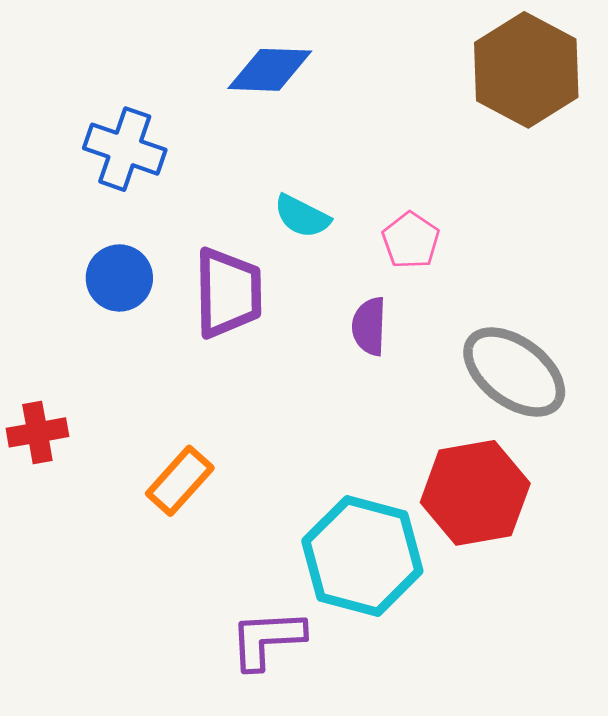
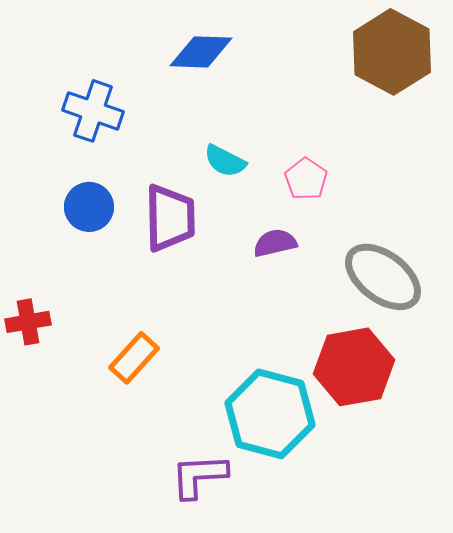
purple semicircle: (369, 326) -> (275, 243), turned 75

